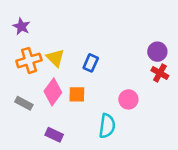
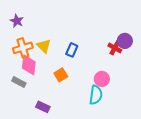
red cross: (160, 73) -> (115, 48), moved
pink diamond: (53, 92) -> (29, 65), moved, turned -30
orange square: (77, 94) -> (61, 75), turned -32
cyan semicircle: (107, 126) -> (96, 95), moved

